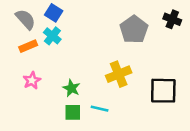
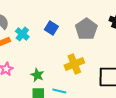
blue square: (54, 13) -> (51, 28), moved

